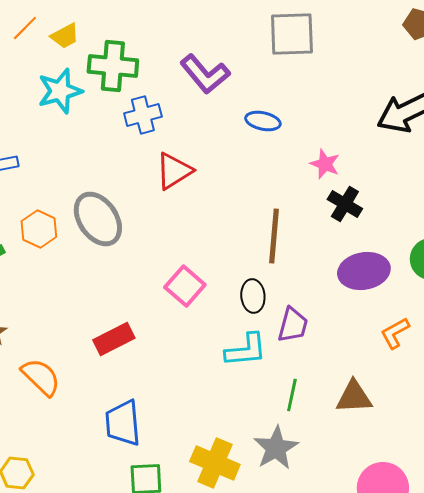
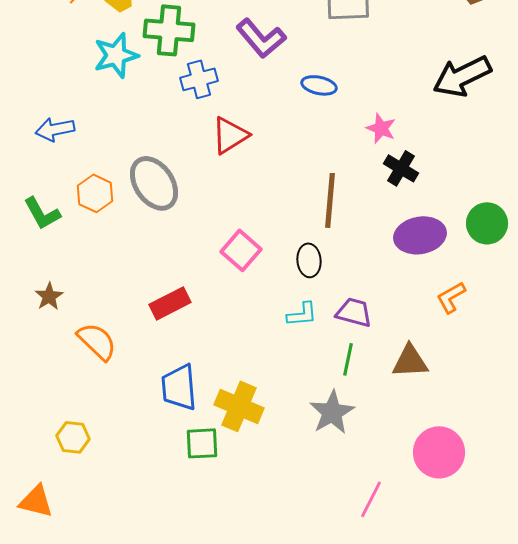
purple trapezoid: (293, 325) -> (354, 312), moved, turned -90
cyan L-shape: (246, 350) -> (302, 314), size x0.7
yellow cross: (215, 463) -> (239, 406), moved

